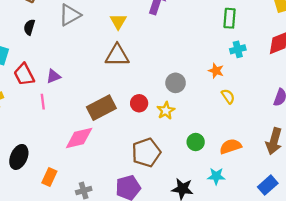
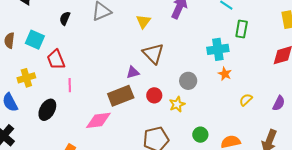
cyan cross: (238, 49) -> (218, 49), moved, size x1.5
brown triangle: (117, 55) -> (153, 54), moved, turned 40
purple triangle: (53, 76) -> (133, 72), moved
yellow semicircle: (228, 96) -> (246, 100), moved, turned -104
black ellipse: (19, 157) -> (47, 110), moved

